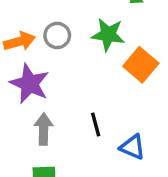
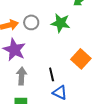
orange square: (141, 65) -> (81, 59), moved
blue triangle: (132, 147) -> (60, 93), moved

